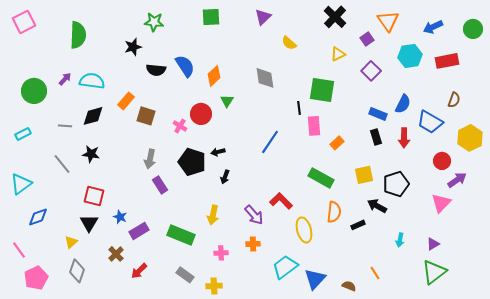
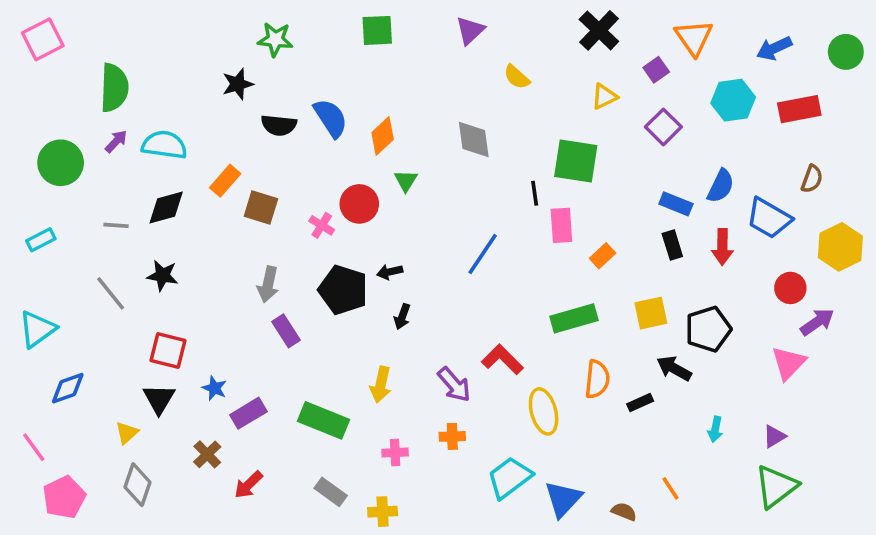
green semicircle: (78, 35) -> (114, 88), moved
green rectangle: (321, 178) -> (574, 318), turned -45

